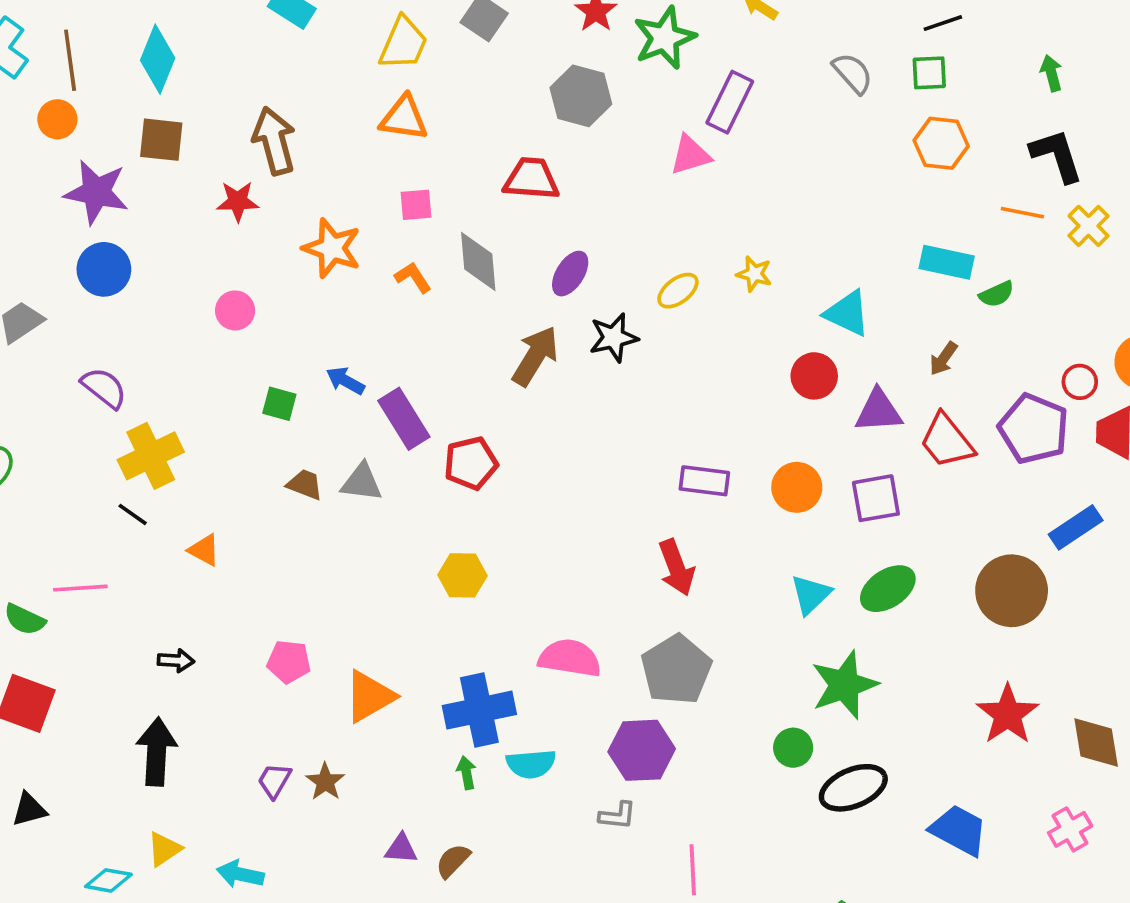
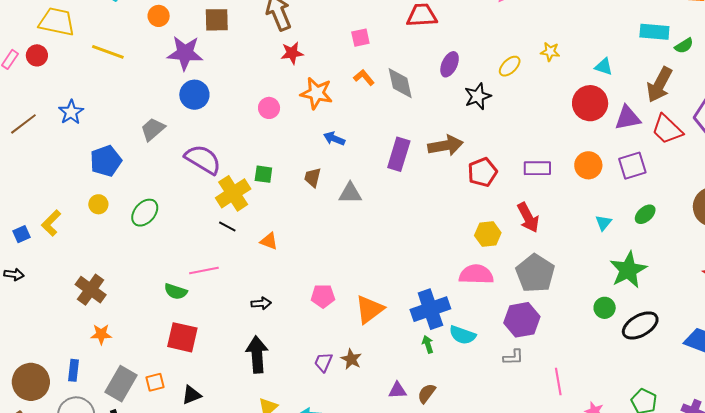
red star: (238, 201) -> (292, 53), moved
orange star: (332, 248) -> (316, 93), moved
gray diamond: (478, 262) -> (400, 83), moved
cyan triangle: (847, 313) -> (604, 67), size x0.7
brown arrow: (535, 356) -> (445, 146), moved, turned 56
brown arrow: (943, 359) -> (659, 85), size x1.8
red circle: (814, 376) -> (590, 103), size x1.4
purple semicircle: (104, 388) -> (203, 159), size x1.4
green square: (279, 404) -> (263, 174), moved
purple rectangle: (404, 419) -> (399, 154), moved, turned 56
red pentagon: (471, 463) -> (482, 172), moved
brown trapezoid: (305, 485) -> (313, 177), moved, turned -90
yellow hexagon: (462, 575) -> (488, 234), moved
green ellipse: (888, 589) -> (645, 214), size x0.7
cyan triangle: (811, 594) -> (603, 223), size x0.7
cyan semicircle: (531, 764) -> (462, 335), turned 32

